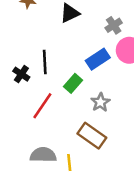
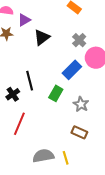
black cross: (21, 74) -> (13, 94), turned 32
red line: (42, 106) -> (19, 124), moved
brown rectangle: (92, 136) -> (79, 132), size x0.7

